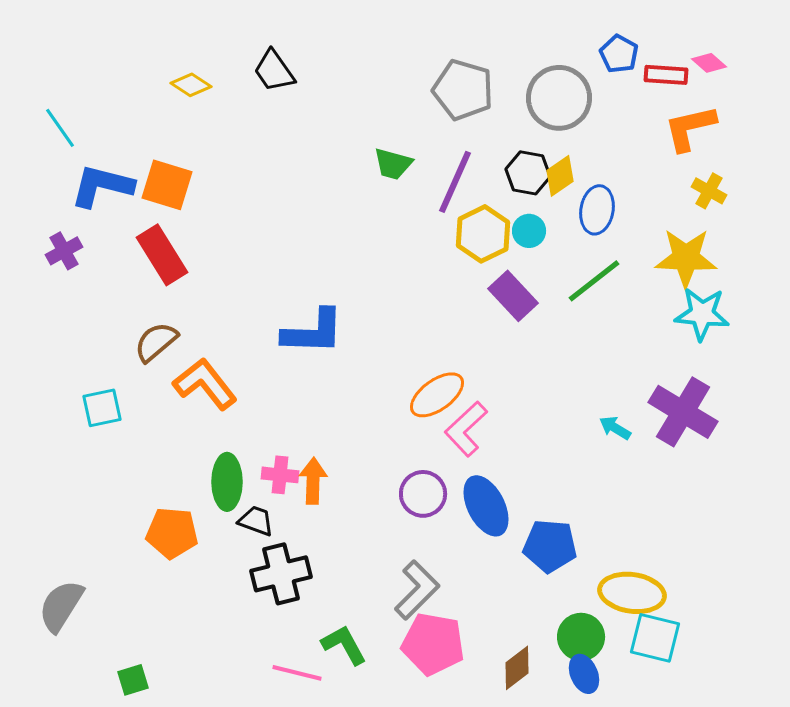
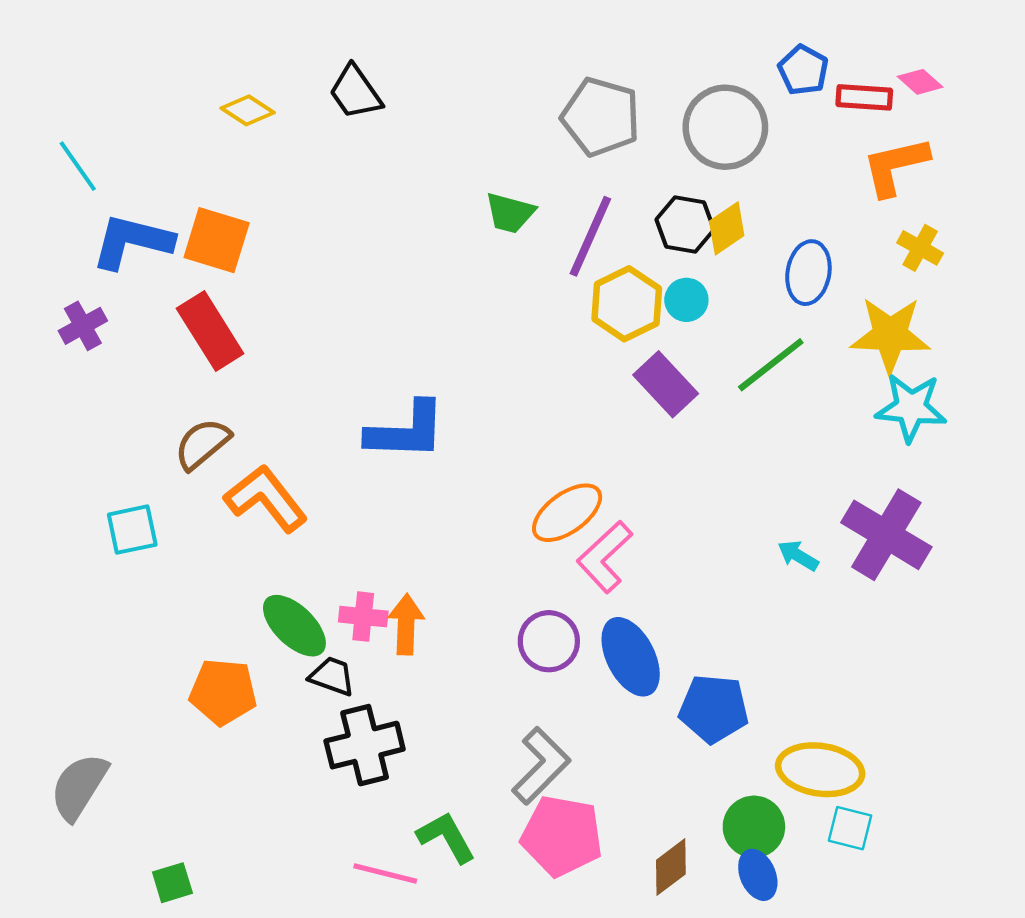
blue ellipse: (597, 210) -> (808, 273), moved
green ellipse: (227, 482) -> (294, 626), turned -46
cyan square: (655, 638) -> (850, 828), size x0.7

